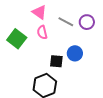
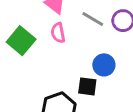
black square: (56, 61) -> (87, 86), moved

